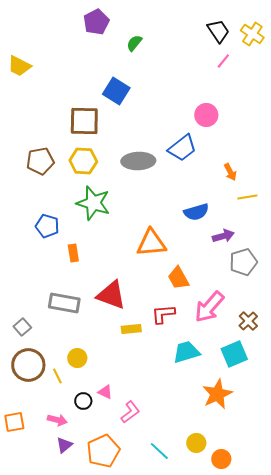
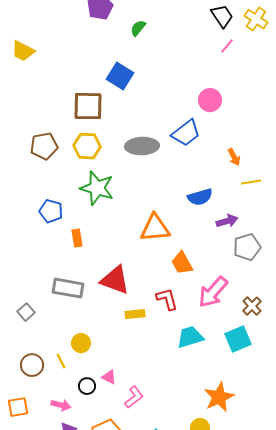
red L-shape: (163, 314) -> (167, 299), turned 80
brown circle: (28, 365) -> (32, 365), moved, size x0.7
orange star: (217, 394) -> (219, 397), moved

